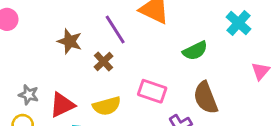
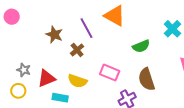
yellow semicircle: (107, 106) -> (77, 81), turned 30

